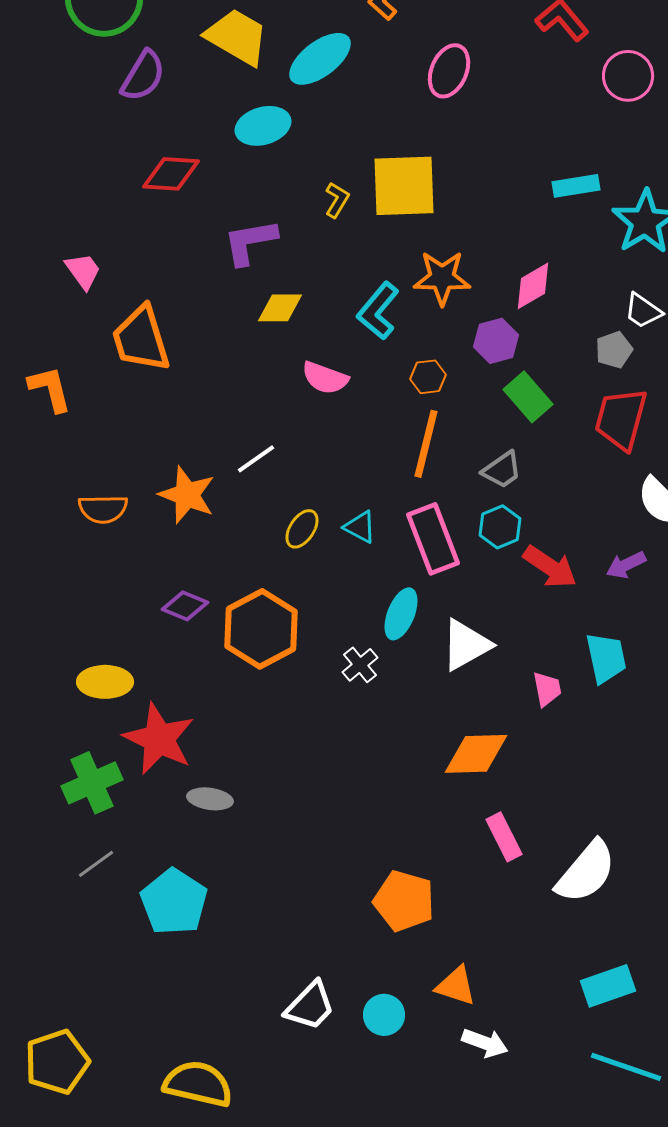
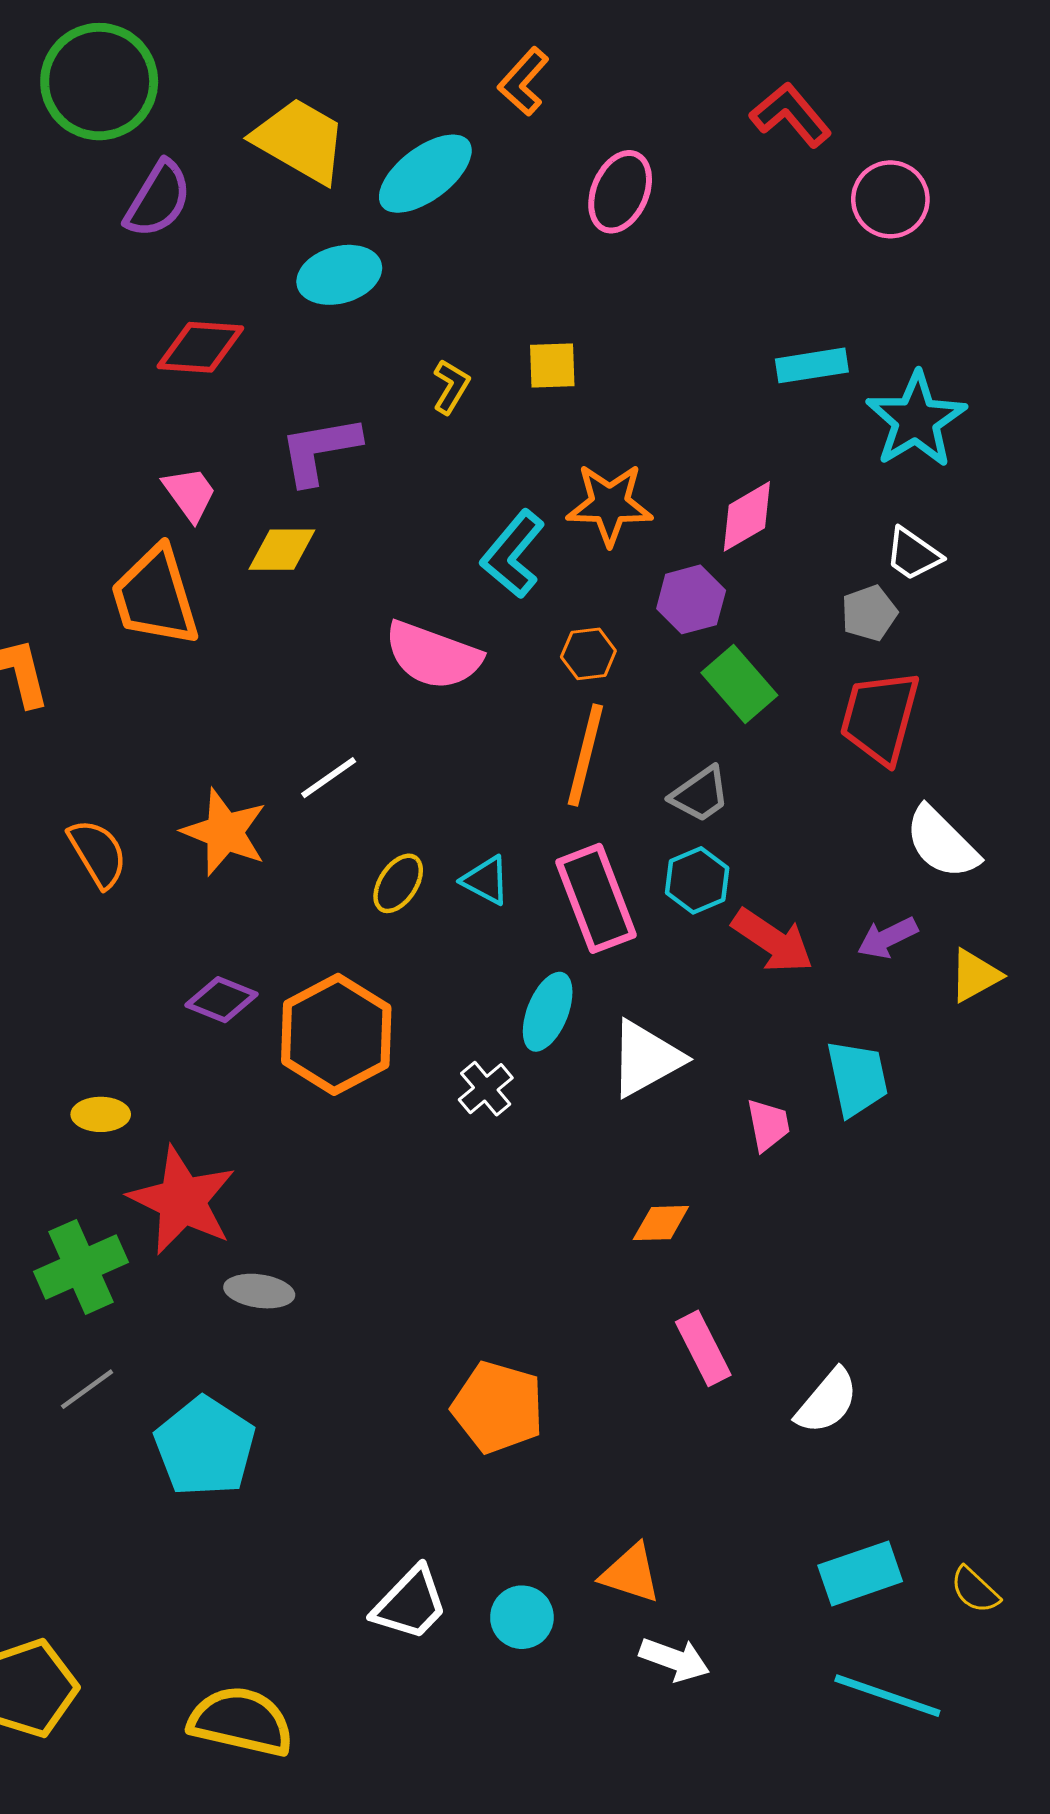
yellow square: (404, 186) -> (552, 365), size x0.5
pink trapezoid: (83, 271) -> (190, 494), moved
yellow diamond: (280, 308) -> (282, 550), moved
pink semicircle: (325, 378) -> (433, 655), size x1.4
orange semicircle: (103, 509) -> (98, 853), turned -120
yellow ellipse: (105, 682) -> (101, 1114), size x0.7
orange diamond: (476, 754) -> (661, 1223), size x0.6
white semicircle: (586, 872) -> (827, 1401), size x0.7
orange pentagon: (404, 901) -> (498, 1407), moved

